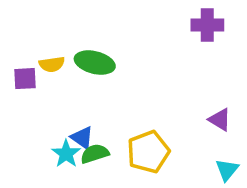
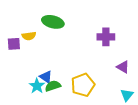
purple cross: (207, 25) -> (106, 37), moved
green ellipse: (95, 63) -> (53, 22), moved

